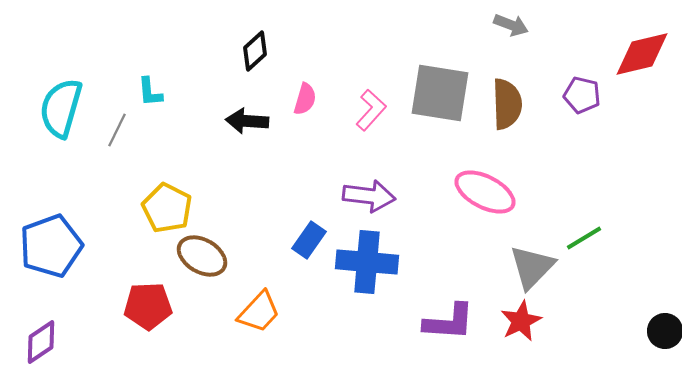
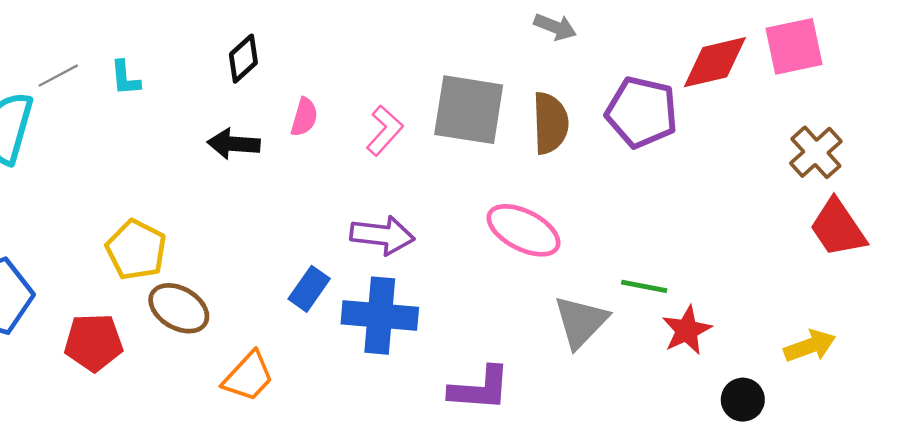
cyan L-shape: (150, 92) -> (125, 78), moved
purple pentagon: (582, 95) -> (642, 112), size x1.6
gray line: (117, 130) -> (58, 76), moved, turned 36
green line: (584, 238) -> (644, 286), turned 42
red pentagon: (148, 306) -> (94, 342), moved
red star: (521, 321) -> (687, 330), moved

